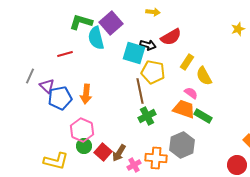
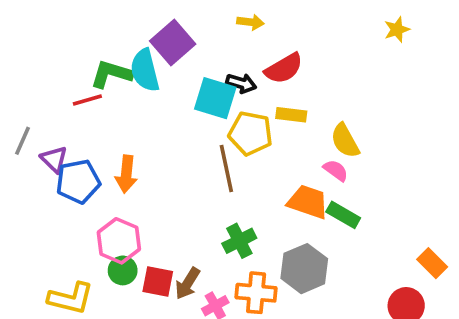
green L-shape: (81, 22) -> (111, 74), moved
yellow star: (238, 29) -> (397, 30), moved
yellow rectangle: (187, 62) -> (291, 115), moved, turned 63
pink semicircle: (191, 93) -> (336, 170), moved
green cross: (147, 116) -> (239, 241), moved
red square: (103, 152) -> (158, 282), turned -30

